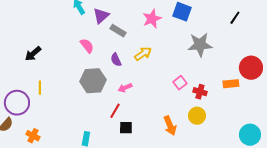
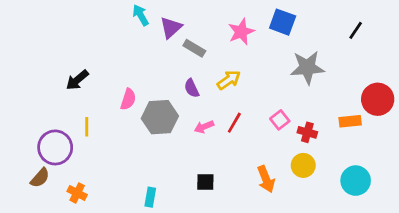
pink semicircle: (87, 46) -> (128, 99), moved, turned 56
red line: (115, 111) -> (234, 123), moved
cyan circle: (250, 135) -> (356, 181), moved

